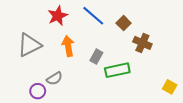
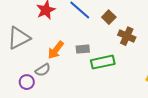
orange arrow: (68, 46) -> (56, 50), moved, turned -132
gray rectangle: (96, 57) -> (83, 49), turned 56

